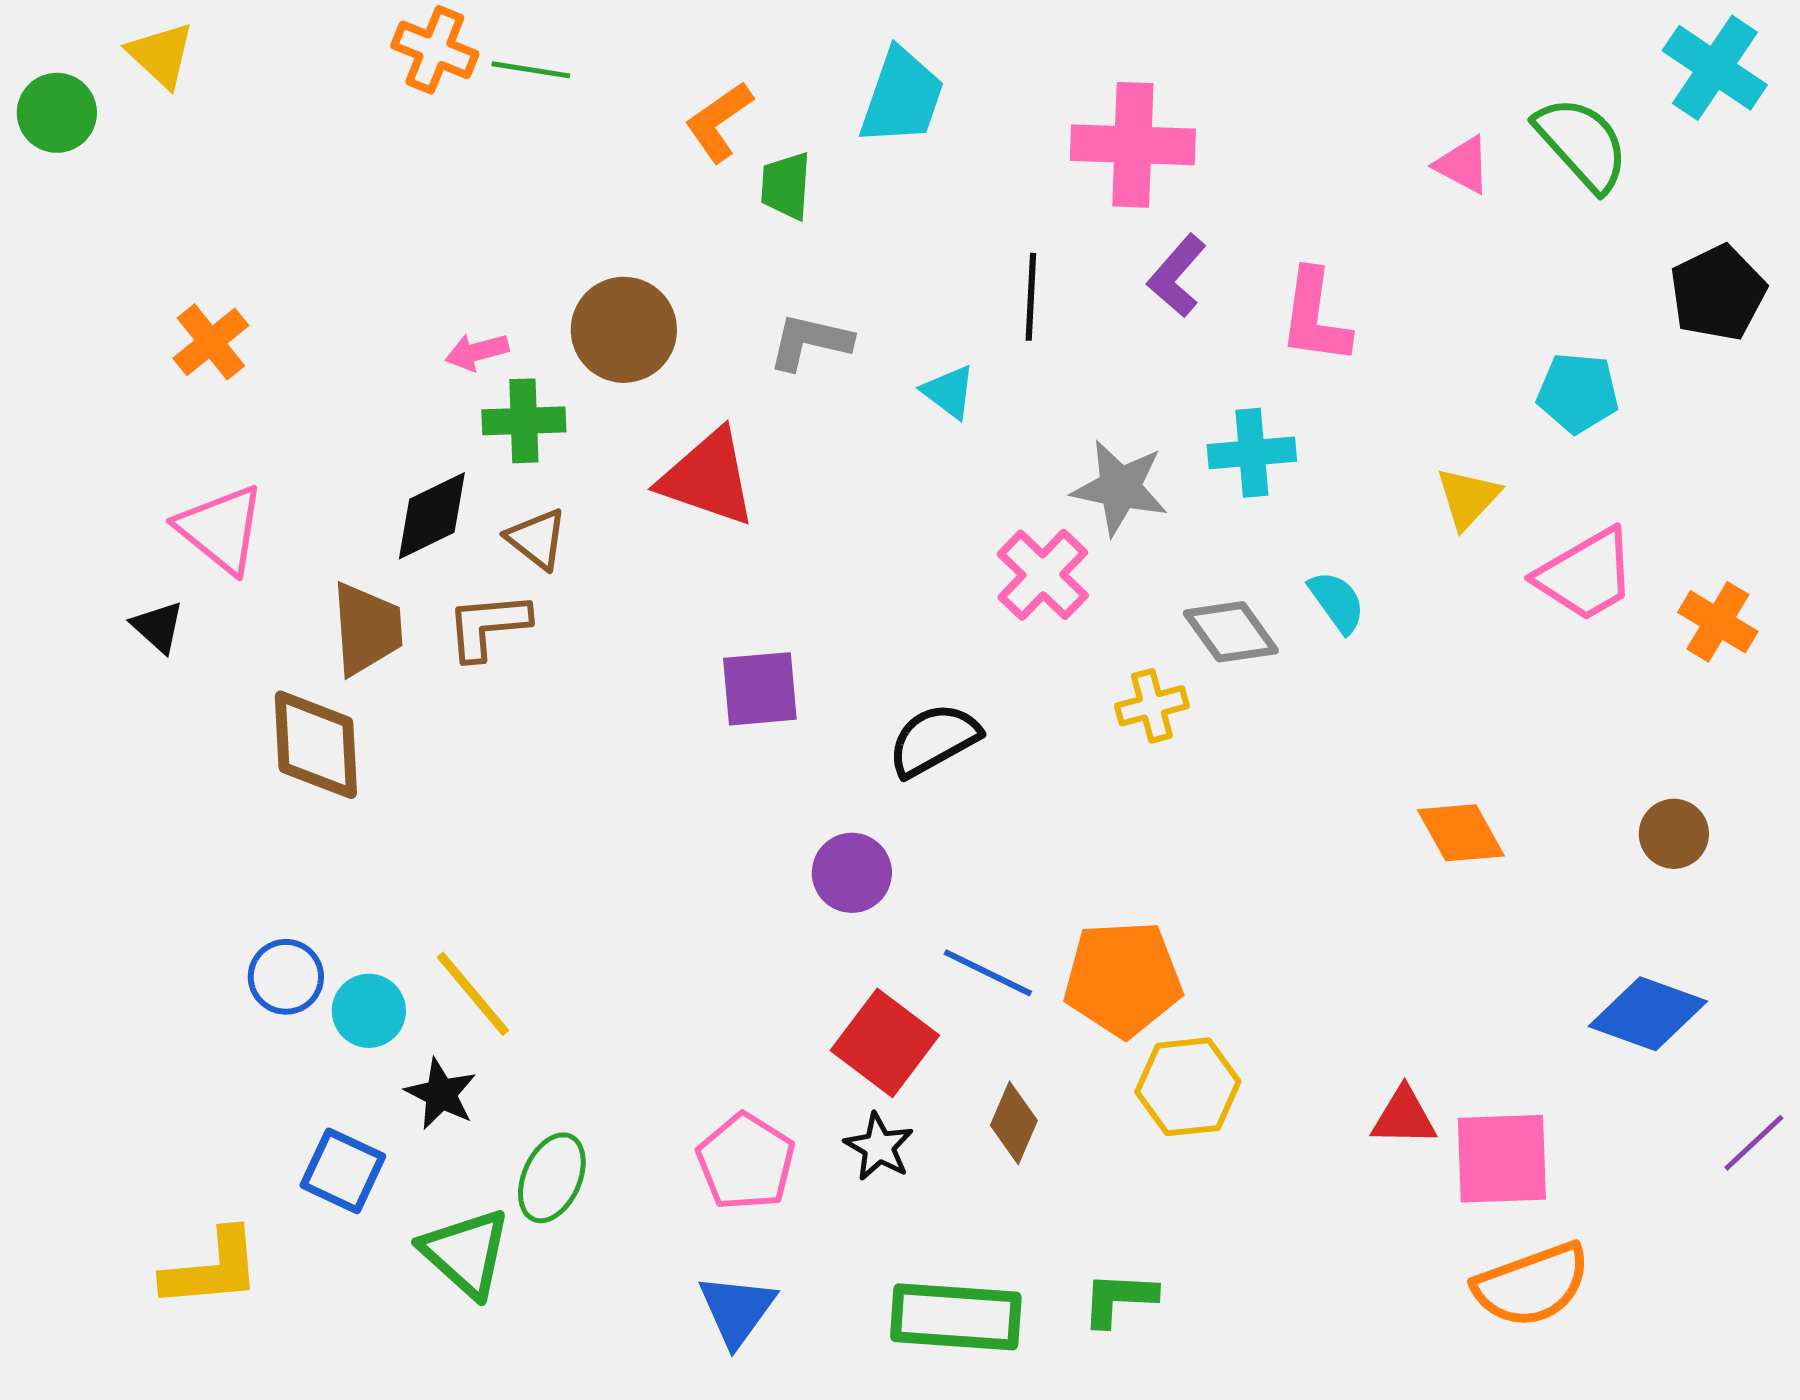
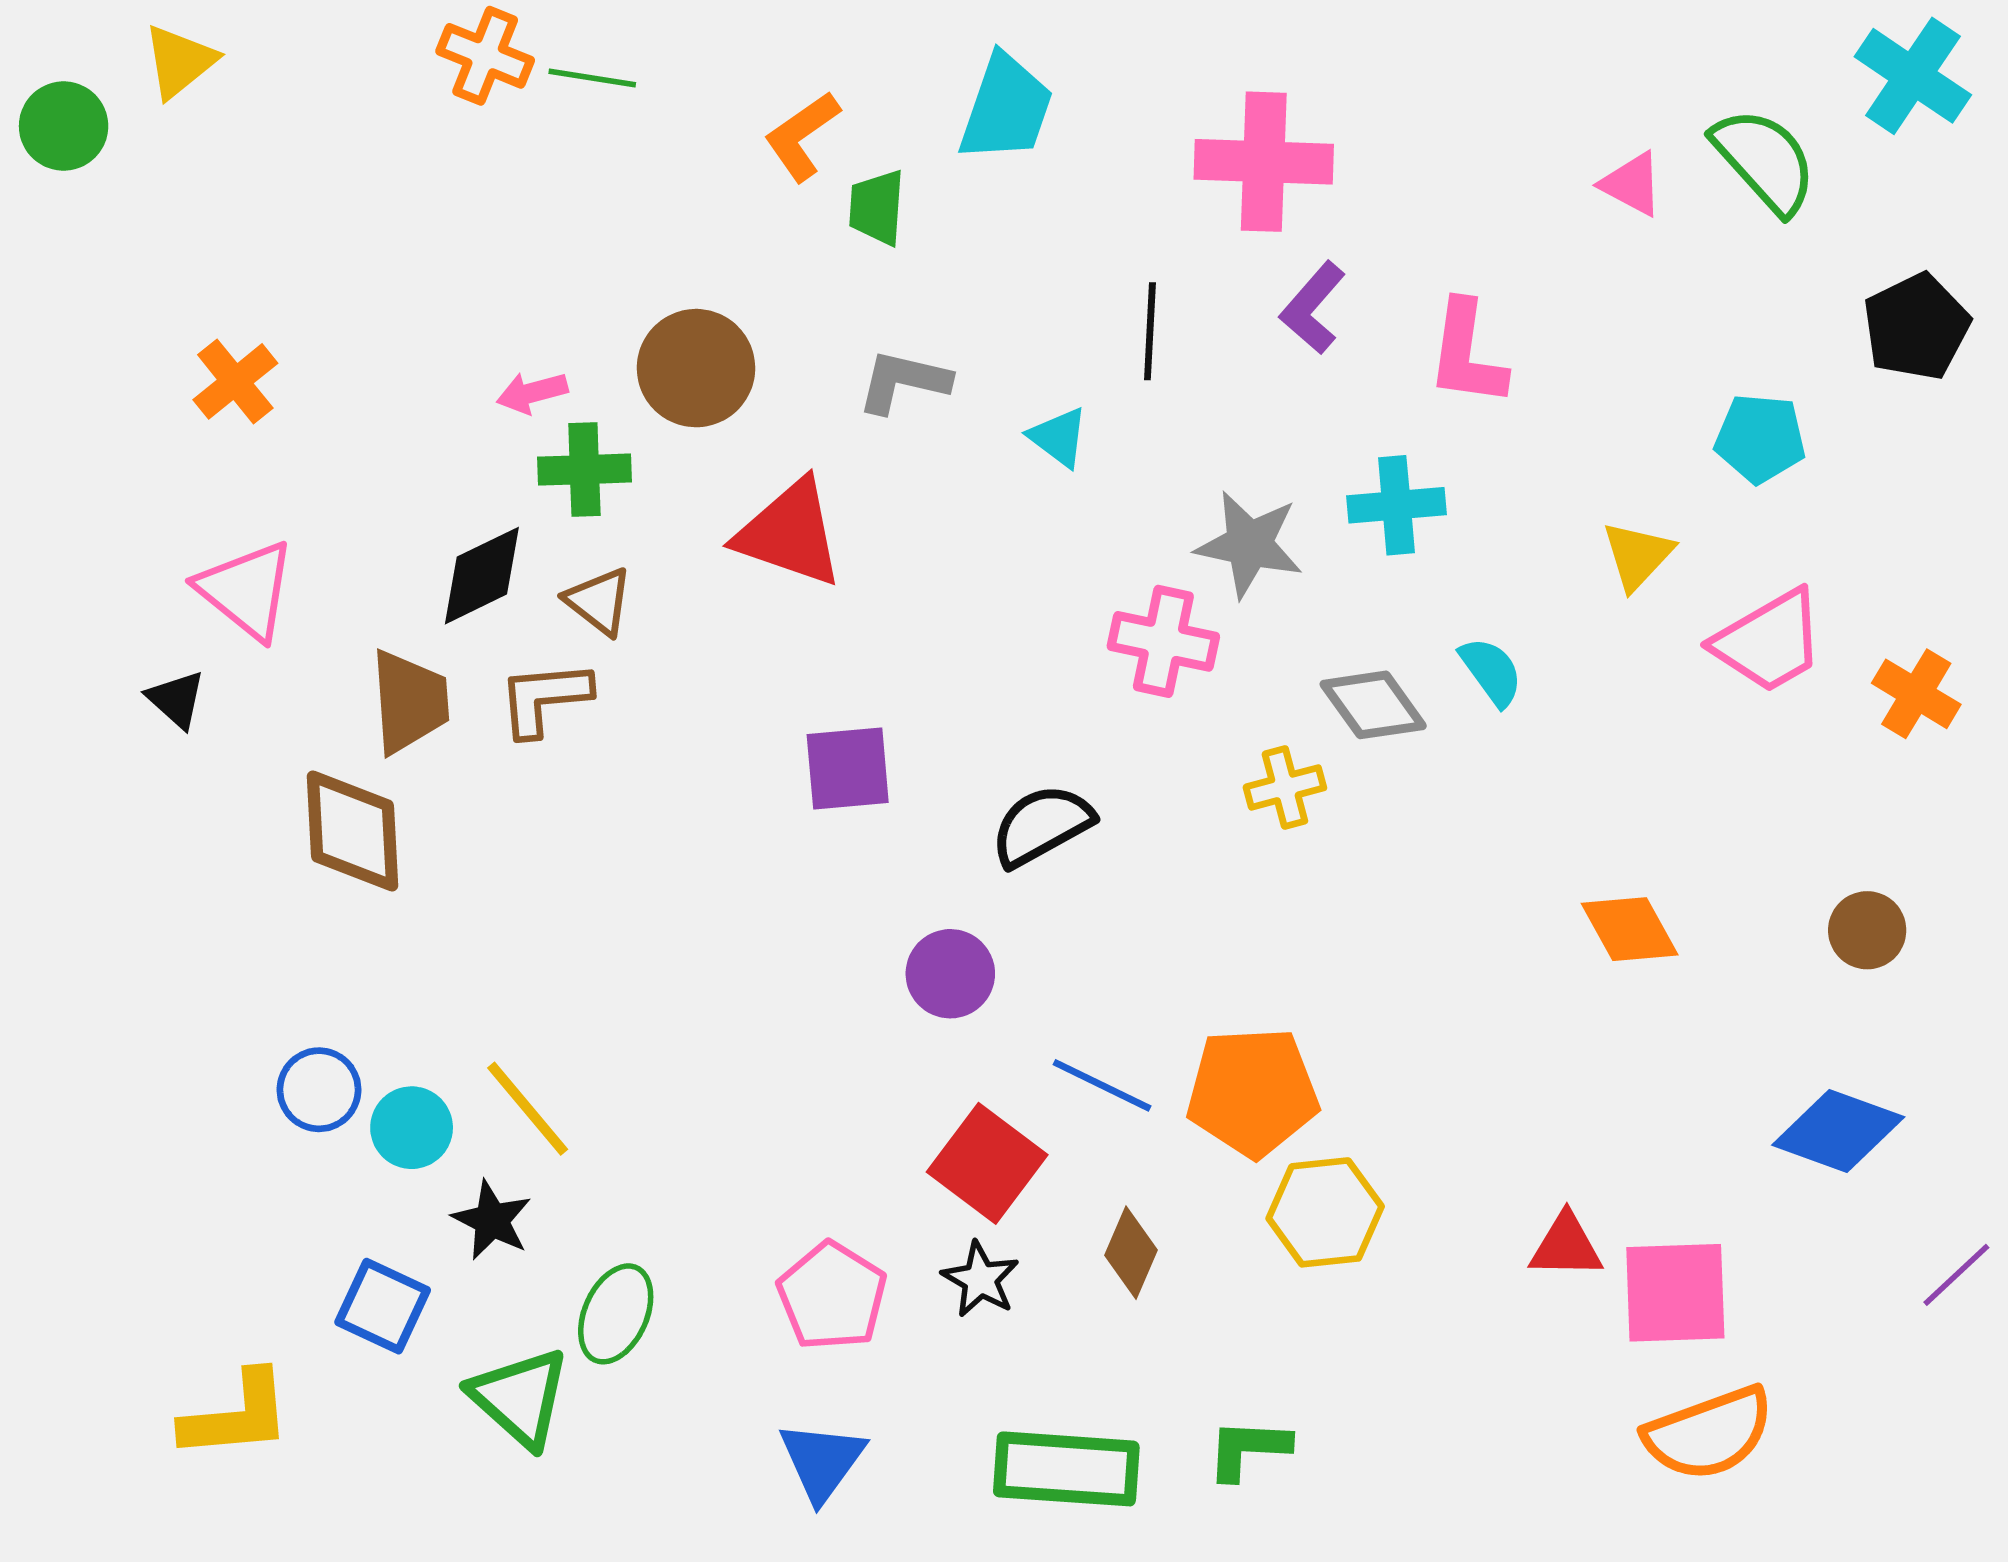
yellow triangle: (161, 55) -> (180, 61), turned 38
pink cross: (1043, 575) -> (1163, 641), turned -32

